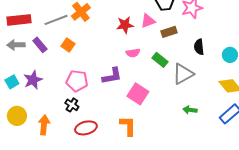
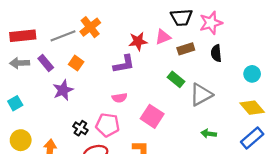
black semicircle: (199, 47) -> (216, 53), moved
pink semicircle: (133, 53) -> (120, 98), moved
purple L-shape: (112, 76) -> (124, 64), moved
purple star: (33, 80) -> (63, 90), moved
pink pentagon: (77, 81) -> (108, 125), moved

